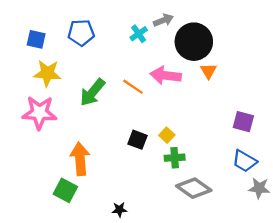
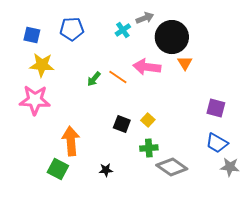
green arrow: (92, 92) -> (94, 79), moved, size x0.6
green cross: (175, 158) -> (149, 148), moved
black star: (119, 210) -> (106, 170), moved

